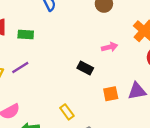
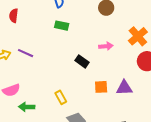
green rectangle: (26, 35) -> (62, 26), moved
purple line: (20, 67) -> (26, 53), turned 49

